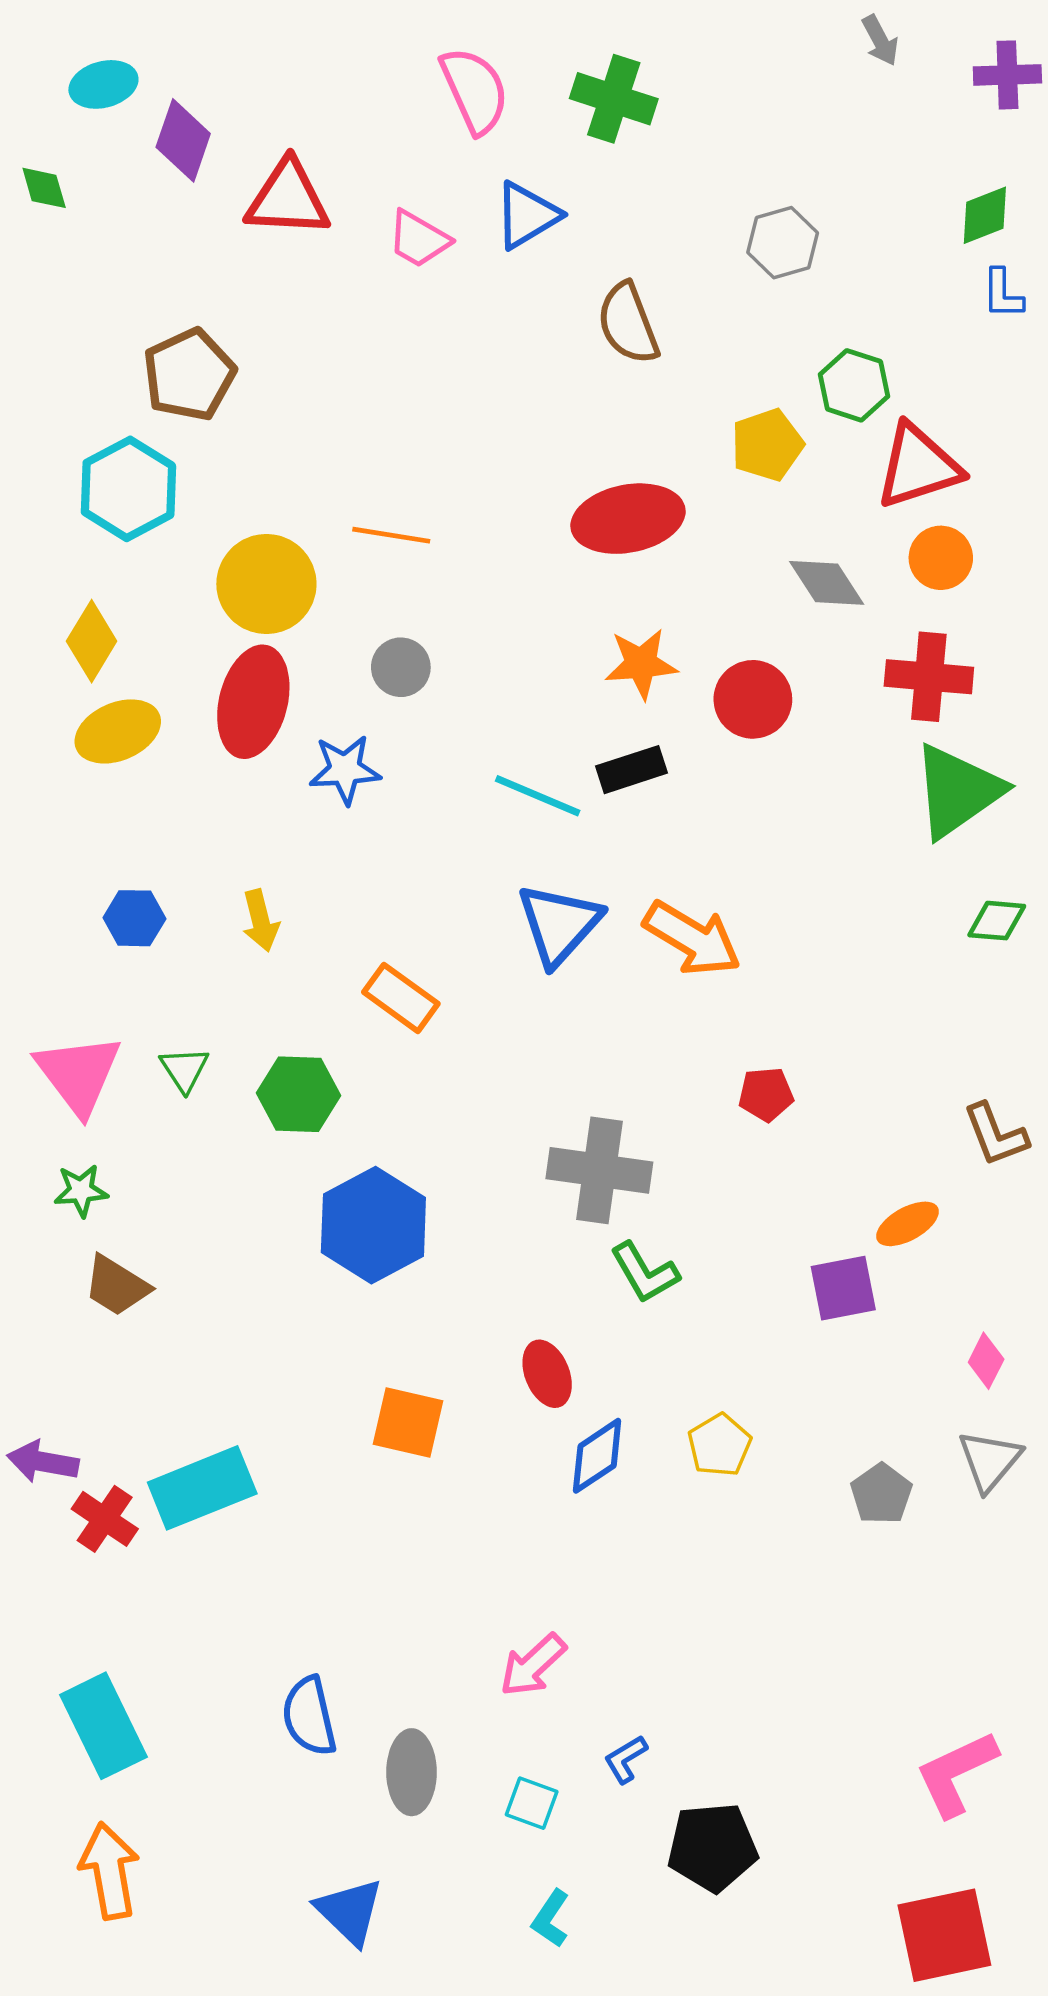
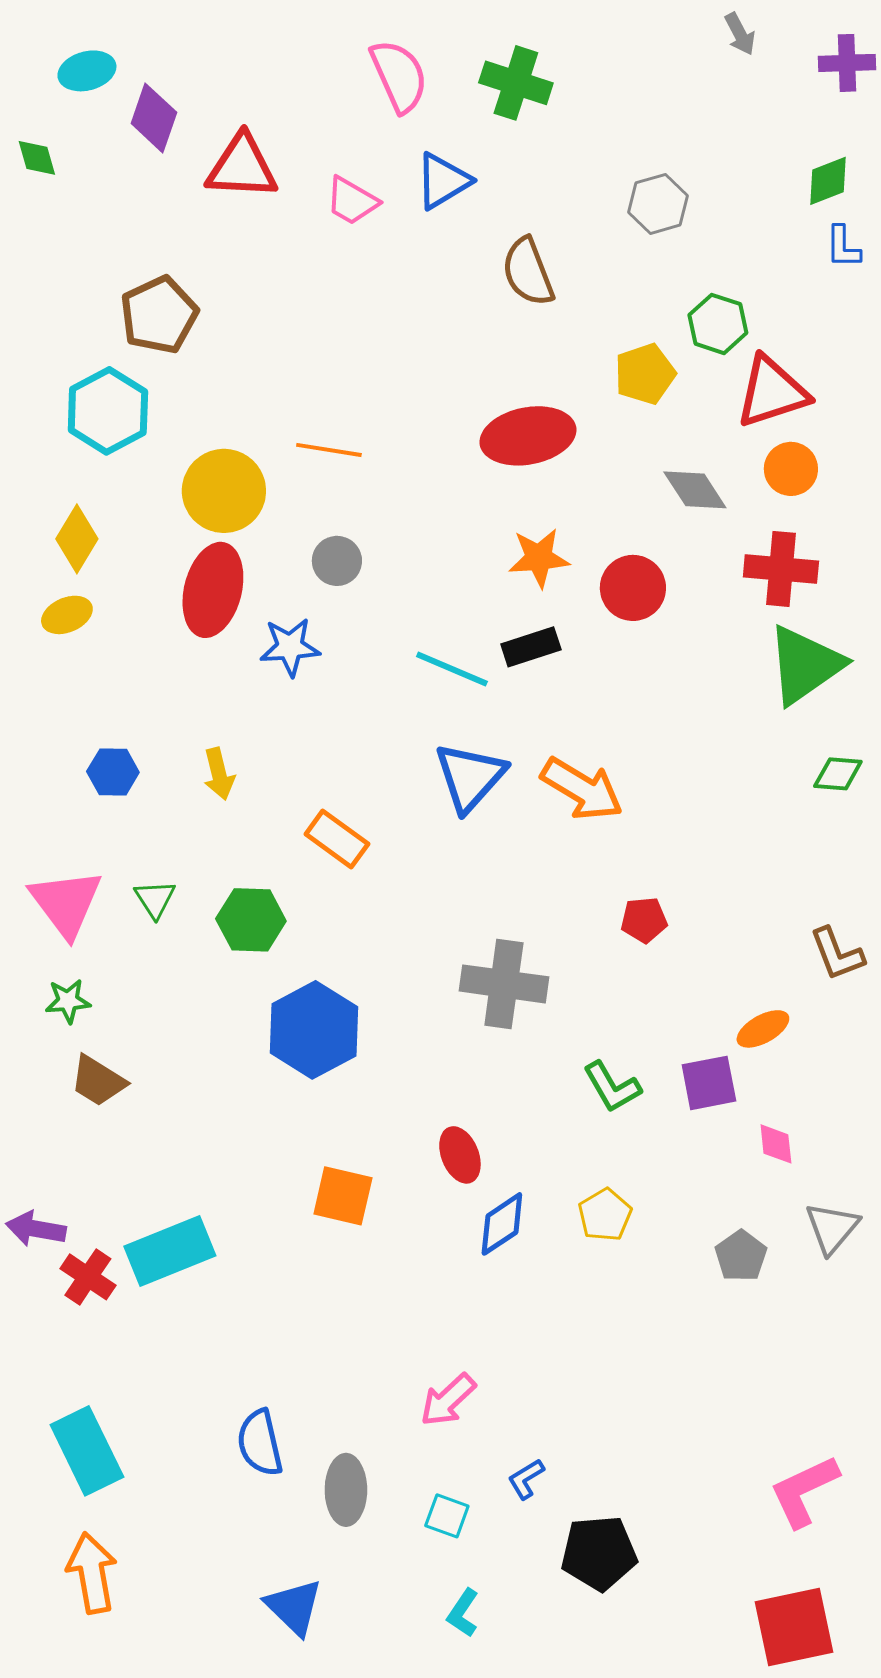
yellow ellipse: (118, 731) -> (67, 615), moved, size x0.7
green L-shape: (645, 1273) -> (612, 1087), moved
pink diamond: (986, 1361) -> (776, 1144), moved, turned -33

